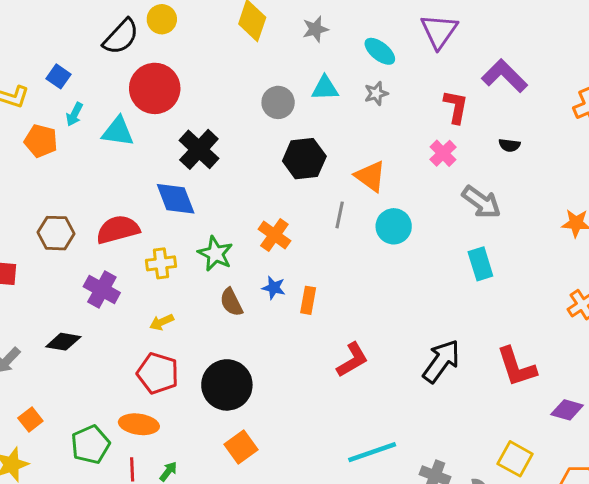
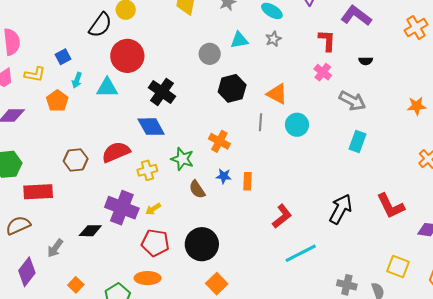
blue square: (58, 76) -> (63, 57), turned 35
orange pentagon: (41, 141) -> (57, 101), turned 30
cyan rectangle: (480, 264) -> (357, 141), turned 45
purple cross: (102, 290) -> (122, 208), moved, size x1.4
cyan line: (372, 452) -> (301, 253), moved

